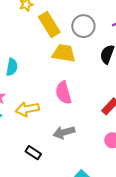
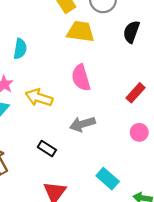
yellow arrow: (27, 109) -> (39, 98), turned 30

